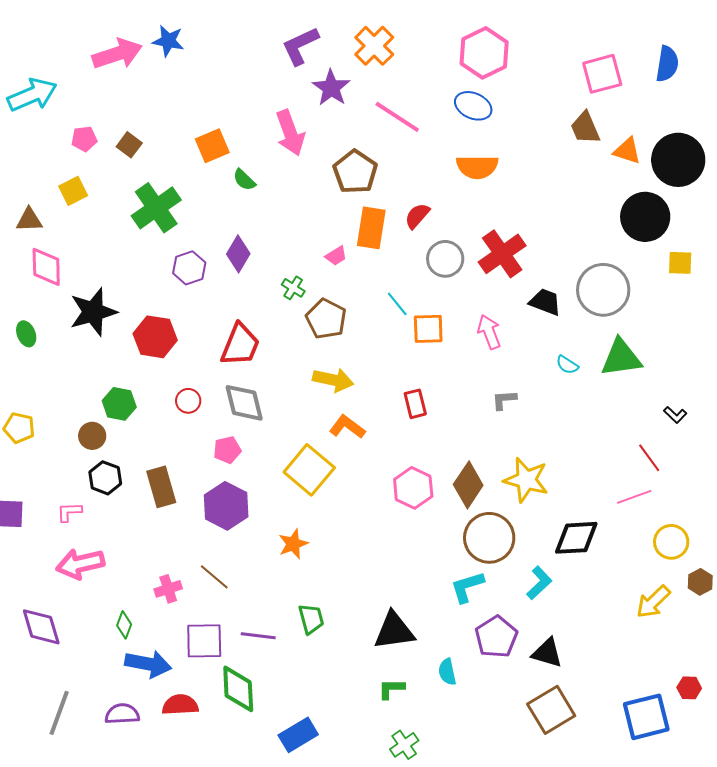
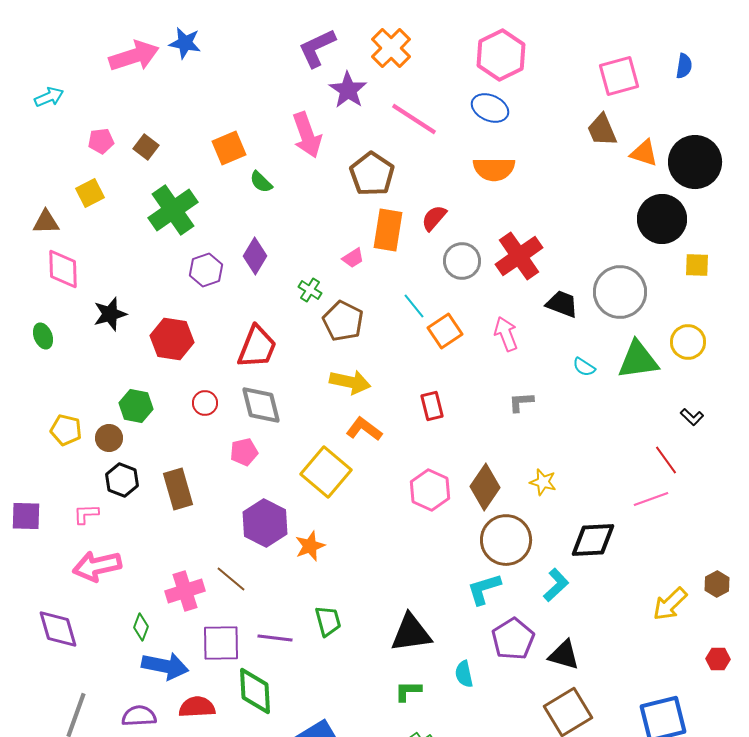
blue semicircle: (667, 64) -> (684, 66), size x0.7
cyan arrow: (32, 95) -> (49, 97), size x0.6
black star: (93, 312) -> (110, 314), size x0.7
orange square: (428, 329) -> (445, 331), turned -32
yellow pentagon: (19, 428) -> (66, 430), moved
yellow star: (526, 480) -> (543, 482), size x0.6
purple hexagon: (226, 506) -> (265, 523), moved
yellow circle: (671, 542) -> (688, 342), moved
pink cross: (168, 589) -> (185, 591), size x1.4
red hexagon: (689, 688) -> (718, 659), moved

